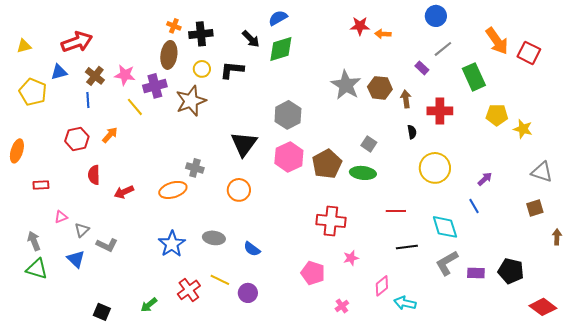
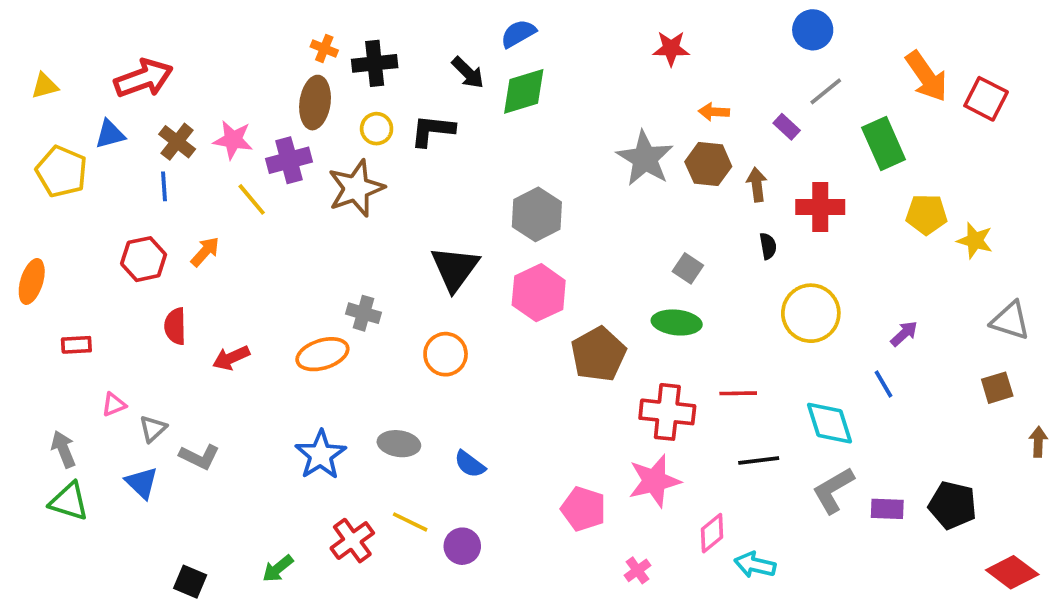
orange arrow: (383, 34) -> (714, 112), moved
brown pentagon: (327, 164) -> (598, 354), moved
red cross: (331, 221) -> (667, 412), moved
pink star: (351, 258) -> (654, 481), size x1.8

